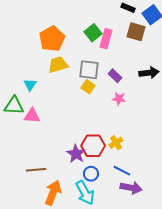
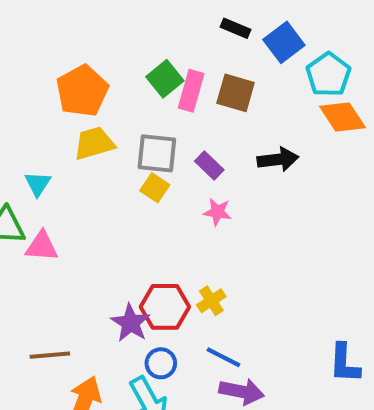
brown square: (136, 32) -> (236, 93), moved

